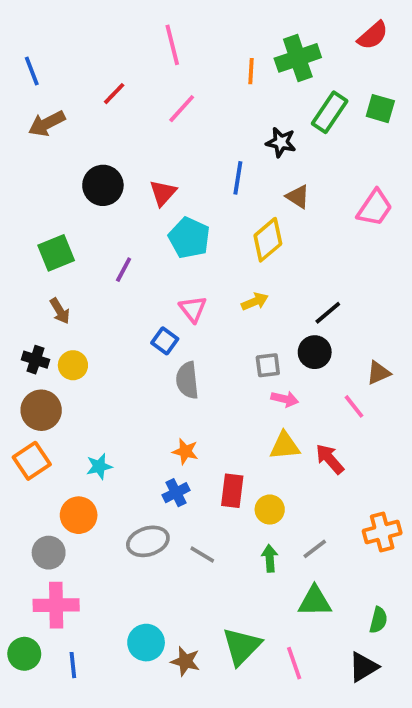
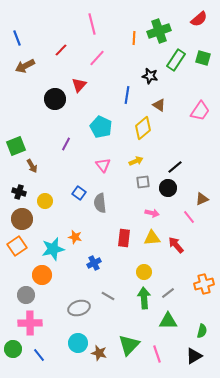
red triangle: (163, 193) -> (79, 85), moved
green square: (56, 253) -> (16, 146), moved
blue square: (165, 341) -> (79, 193), moved
yellow circle: (73, 365) -> (45, 201), moved
gray square: (268, 365) -> (143, 182), moved
orange star: (185, 451) -> (75, 237), moved
cyan star: (99, 466) -> (53, 249), size x1.6
red rectangle: (232, 491) -> (124, 238), moved
gray ellipse: (148, 541) -> (79, 308), moved
green arrow: (270, 558) -> (144, 298), size x1.5
blue line: (73, 665) -> (39, 355), turned -32

